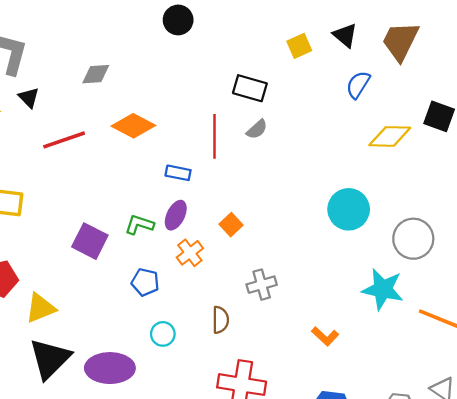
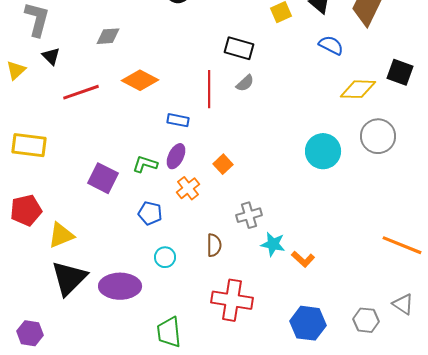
blue semicircle: (358, 85) -> (331, 45), turned 85
gray circle: (413, 239) -> (378, 136), moved
cyan star: (383, 289) -> (273, 244), moved, size x0.7

